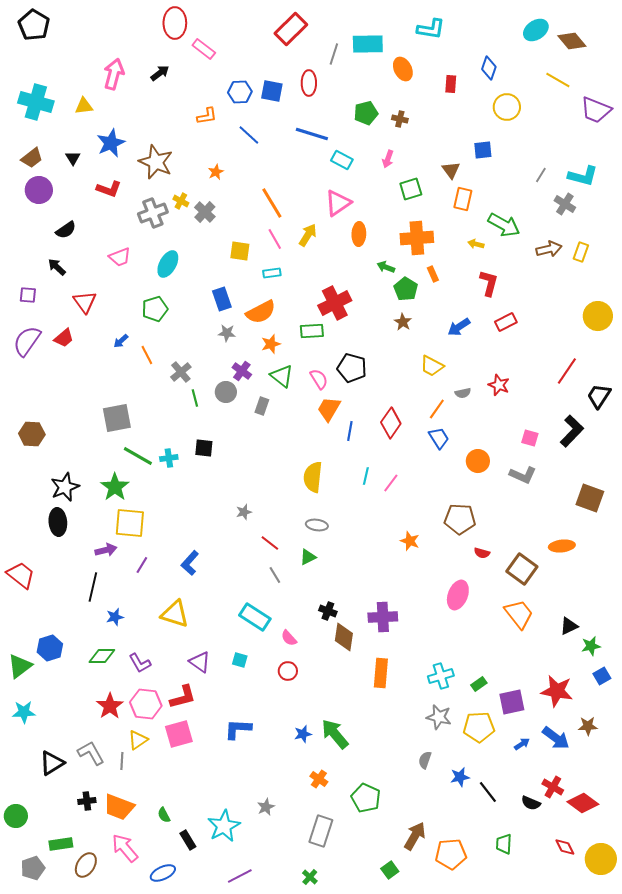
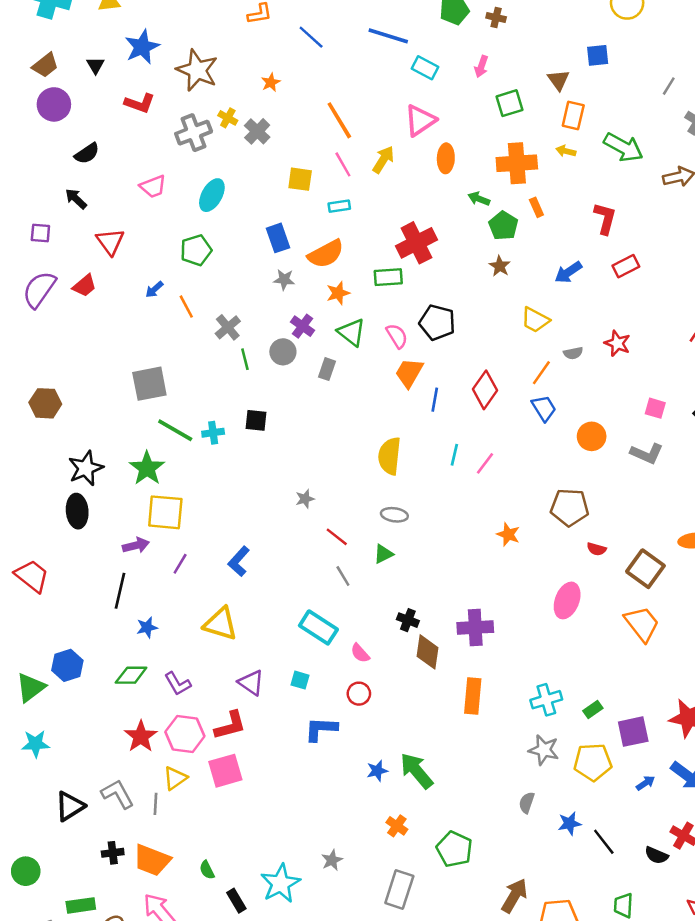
yellow arrow: (476, 244) -> (566, 151), moved
blue L-shape: (238, 729) -> (321, 729), moved

